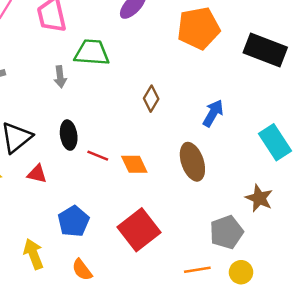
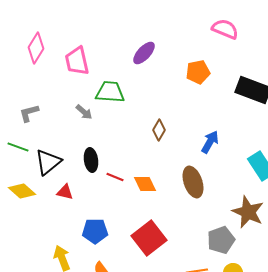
orange pentagon: (199, 28) -> (198, 72), size x0.7
gray arrow: (60, 77) -> (84, 112), turned -42
brown star: (259, 198) -> (248, 212), size x1.4
blue pentagon: (73, 221) -> (95, 231), turned 30

